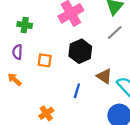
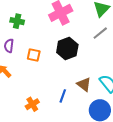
brown triangle: (104, 76) -> (84, 84), moved
blue line: (77, 91) -> (63, 96), moved

